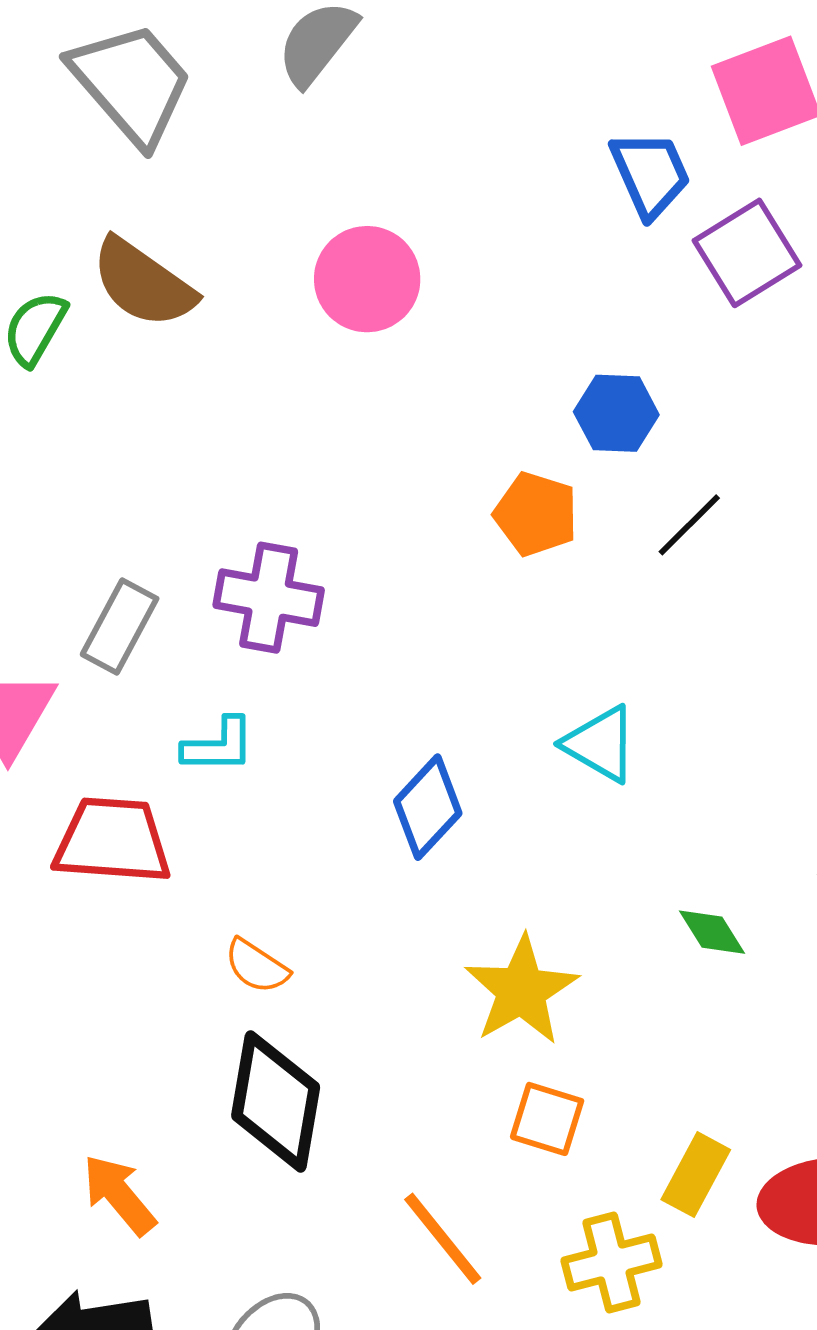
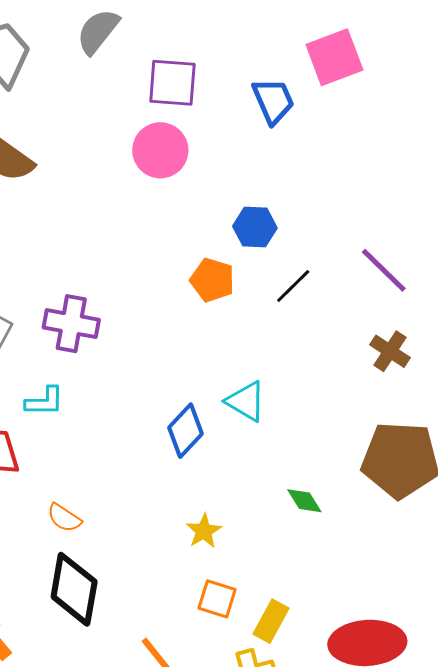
purple square: (747, 253) -> (172, 83), moved, turned 36
pink circle: (367, 279) -> (160, 150), moved
blue diamond: (428, 807) -> (186, 431), moved
yellow star: (521, 990) -> (204, 531), size x0.6
yellow rectangle: (696, 1175) -> (271, 621), moved

